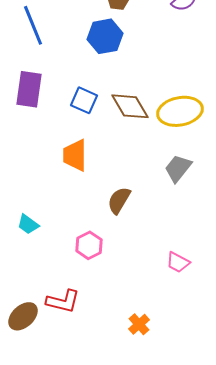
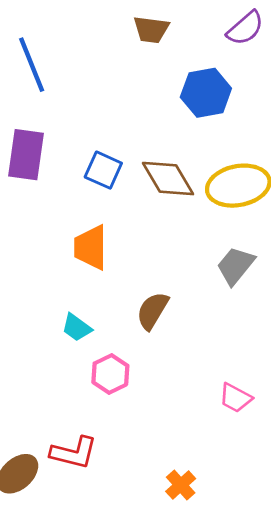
blue hexagon: (105, 36) -> (206, 93), moved
cyan trapezoid: (28, 224) -> (77, 328), moved

